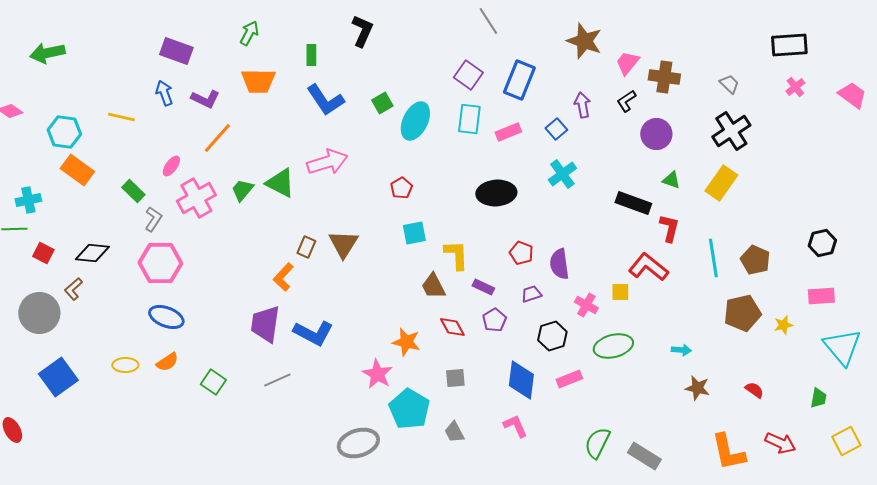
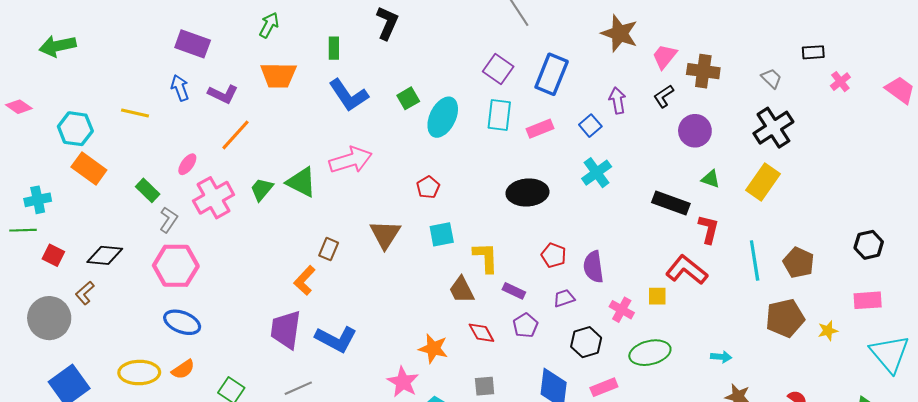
black rectangle: (789, 45) -> (813, 52), moved, size x0.6
brown triangle: (343, 244) -> (385, 234), moved
yellow ellipse: (125, 365) -> (139, 373), size x1.5

